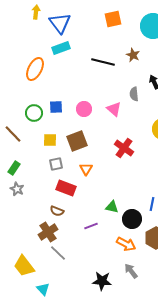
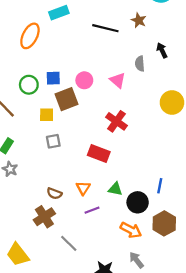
brown square: (77, 141) -> (67, 99), moved
red cross: (124, 148) -> (116, 121), moved
orange triangle: (86, 169) -> (83, 188), moved
red rectangle: (66, 188) -> (99, 154), moved
gray line: (58, 253) -> (69, 243), moved

